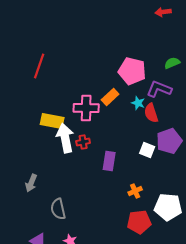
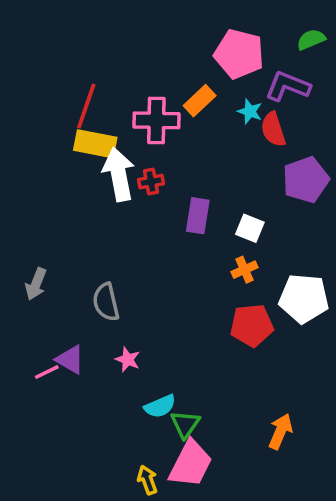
red line: (39, 66) -> (86, 106), moved
white square: (147, 150) -> (250, 228), moved
gray arrow: (31, 183) -> (36, 284), moved

